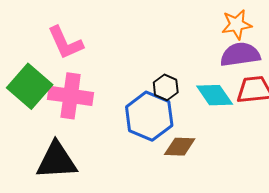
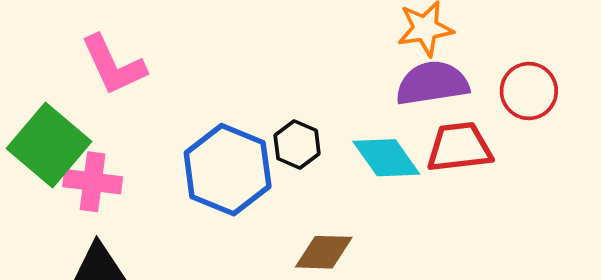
pink cross: (71, 96) -> (93, 182), moved, size x0.7
blue hexagon: (149, 116) -> (228, 170), moved

